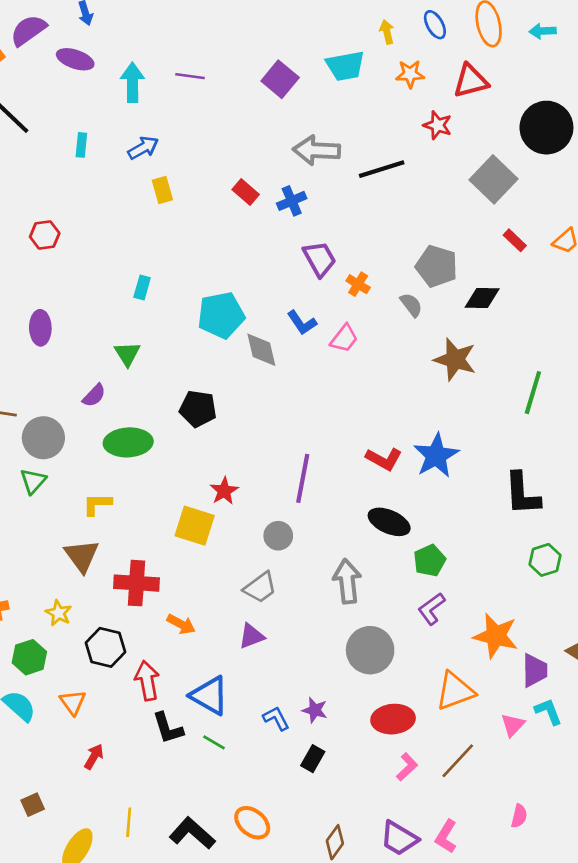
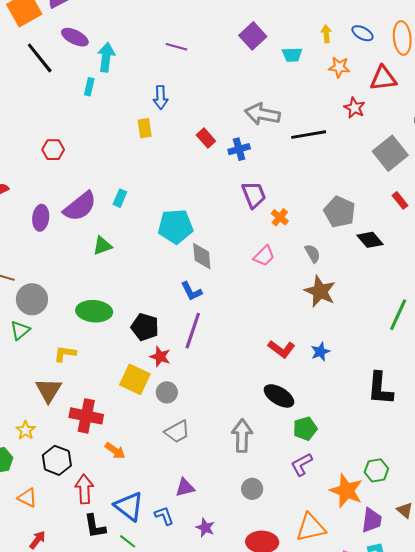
blue ellipse: (435, 25) -> (362, 33), turned -40
purple ellipse: (75, 59) -> (75, 37), moved
cyan trapezoid: (345, 66) -> (292, 55), size x0.7
purple square: (280, 79) -> (253, 36), moved
cyan arrow: (133, 82) -> (106, 57), moved
blue arrow: (143, 148) -> (161, 97), moved, turned 110
black diamond: (482, 298) -> (370, 240), turned 40
gray semicircle: (411, 305) -> (313, 253), moved
blue L-shape: (302, 323) -> (191, 291), moved
green triangle: (127, 354) -> (102, 246), turned 35
brown star: (455, 359) -> (320, 291), moved
purple semicircle: (94, 395) -> (80, 206), moved, size x1.8
black pentagon: (198, 409) -> (145, 327), moved
blue star: (436, 456) -> (320, 352), size x0.6
purple line: (303, 478) -> (193, 331), moved
red star: (224, 491) -> (160, 357), turned -30
gray circle: (278, 536) -> (167, 392), moved
green hexagon: (545, 560) -> (376, 470), moved
purple triangle: (251, 636) -> (185, 488), moved
gray circle: (370, 650) -> (252, 489), size x0.6
orange triangle: (73, 702) -> (27, 498), turned -35
blue L-shape: (276, 718) -> (164, 516), moved

